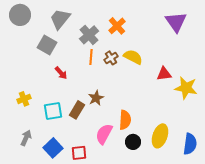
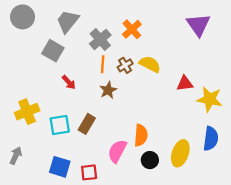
brown star: (96, 98) -> (108, 90), moved
yellow cross: (24, 99) -> (27, 112), size x1.5
gray arrow: (26, 138) -> (16, 156), moved
blue semicircle: (190, 144) -> (211, 139), moved
blue square: (53, 148) -> (60, 167), turned -30

